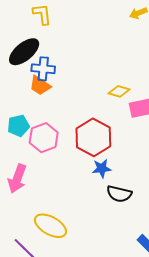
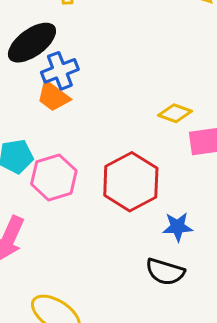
blue cross: (43, 69) -> (60, 71), turned -30
blue star: (102, 168) -> (178, 227), moved

